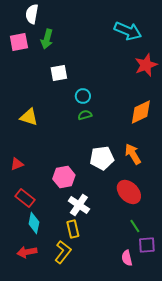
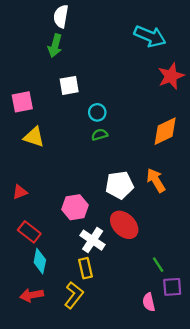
white semicircle: (32, 14) -> (61, 16), moved
pink square: (19, 42) -> (22, 102), moved
red ellipse: (129, 192) -> (124, 225), moved

